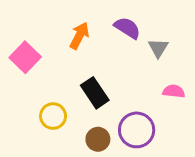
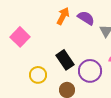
orange arrow: (79, 36) -> (63, 16), moved
purple circle: (137, 130) -> (90, 71), moved

